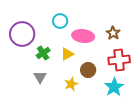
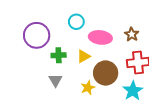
green cross: (43, 53) -> (59, 55), turned 32
brown circle: (88, 70) -> (106, 73), size x1.5

